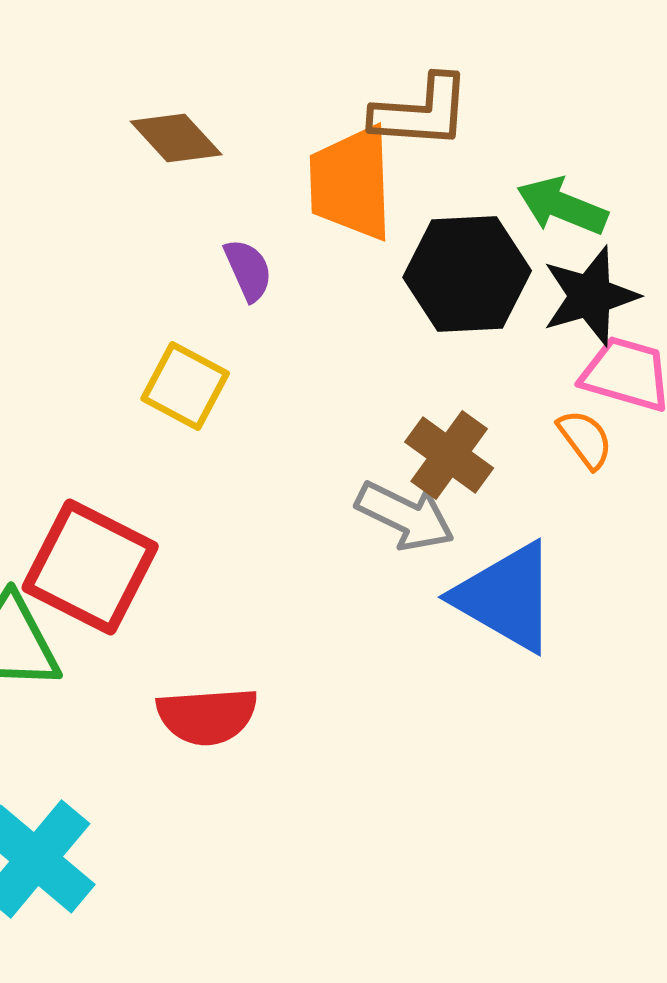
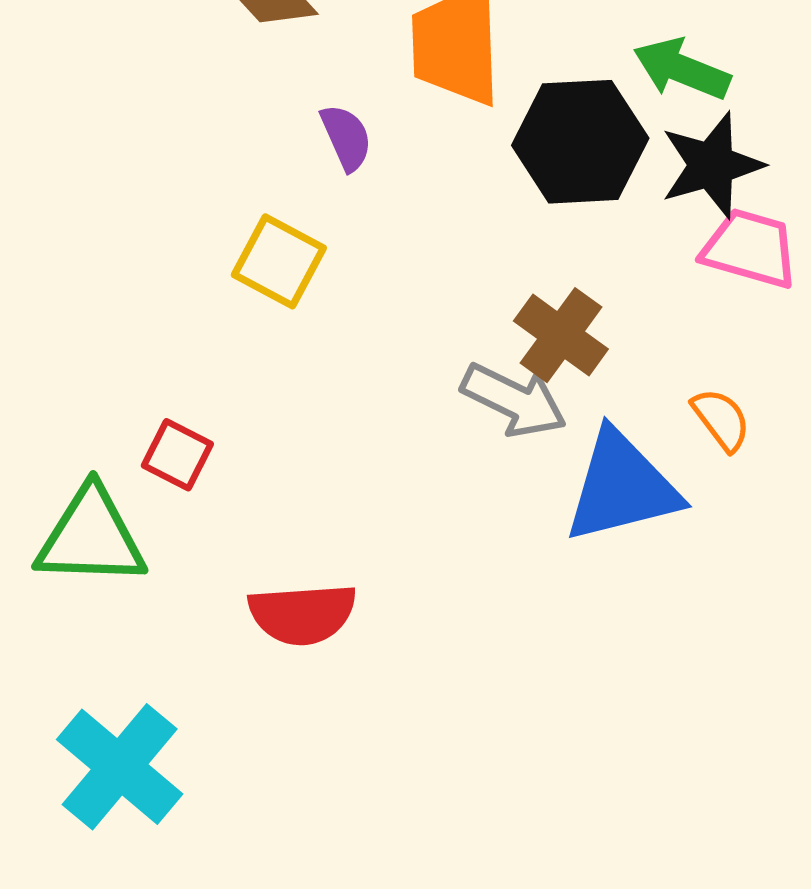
orange semicircle: (585, 439) -> (721, 419), moved
red square: (90, 567) -> (177, 455), size x0.5
blue triangle: (506, 597) -> (622, 487), turned -44

